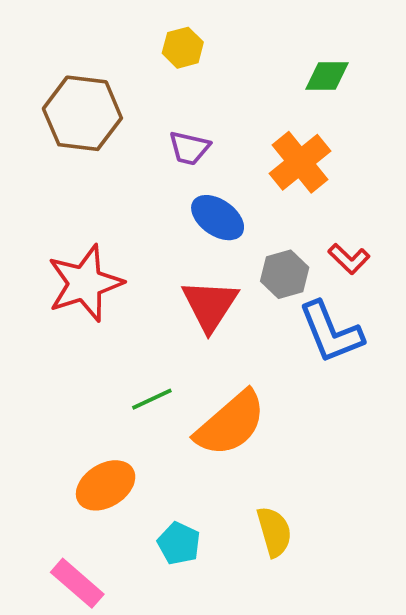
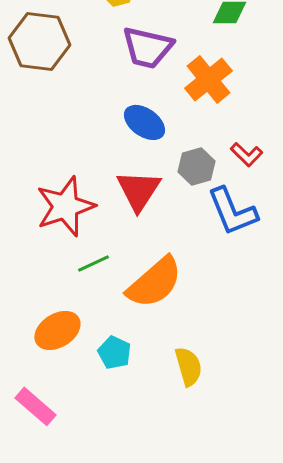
purple trapezoid: (189, 148) -> (147, 47), moved, size x1.6
red star: (85, 283) -> (65, 206), moved
cyan pentagon: (179, 543) -> (114, 352), moved

